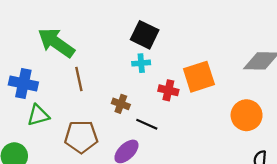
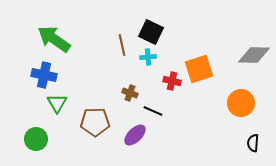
green arrow: (56, 43) -> (54, 39), moved
brown line: (79, 79) -> (122, 45), moved
green triangle: (38, 115) -> (57, 103), turned -45

